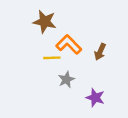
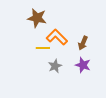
purple star: (95, 98) -> (83, 65), moved

